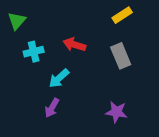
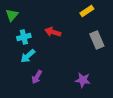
gray rectangle: (121, 56) -> (97, 40), moved
cyan arrow: (59, 78) -> (28, 56), moved

